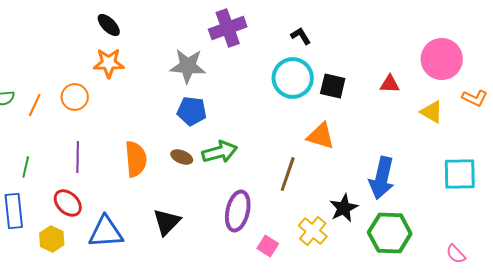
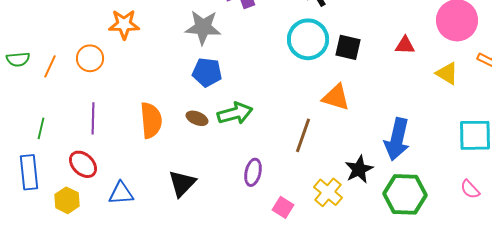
purple ellipse: (238, 211) -> (253, 172), size x0.7
blue triangle: (106, 232) -> (121, 193), size x0.7
pink semicircle: (456, 254) -> (470, 189), moved

